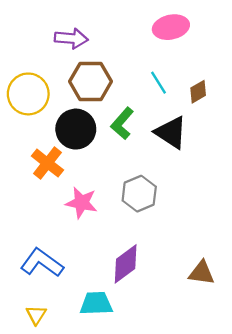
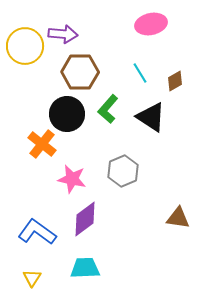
yellow circle: (28, 94) -> (25, 46), moved
purple diamond: (126, 264) -> (85, 219), moved
brown triangle: (202, 273) -> (178, 218), moved

